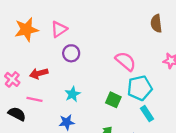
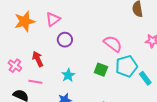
red arrow: (39, 73) -> (38, 59), turned 84
green square: (113, 100) -> (101, 70), moved
cyan rectangle: (147, 114) -> (145, 78), moved

